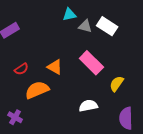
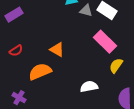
pink rectangle: (91, 63) -> (105, 42), moved
red semicircle: (21, 69) -> (16, 51), moved

